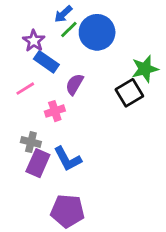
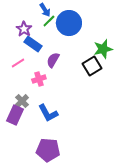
blue arrow: (63, 14) -> (45, 10), turned -80
gray cross: (31, 142) -> (22, 101), turned 32
purple rectangle: (38, 163) -> (15, 115), moved

